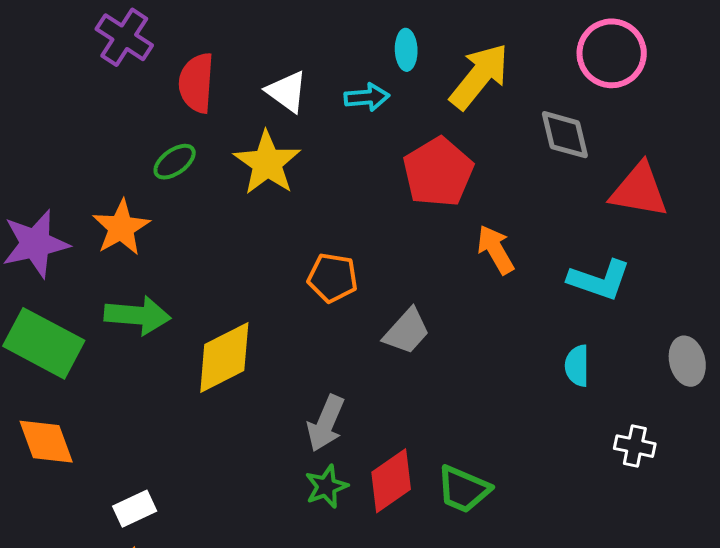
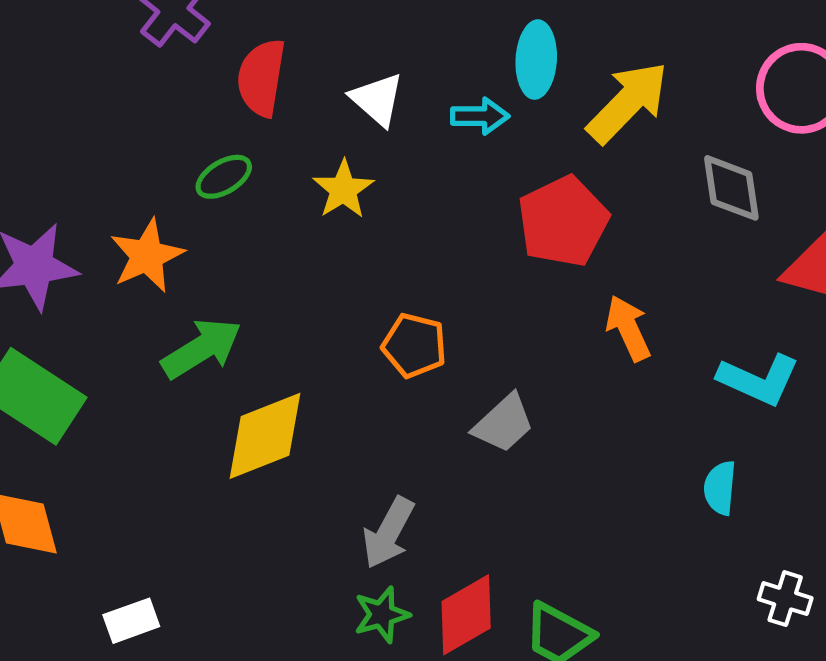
cyan ellipse: (406, 50) -> (536, 60), size x1.4
yellow star: (267, 163) -> (343, 189), size x0.7
green arrow: (137, 315) -> (201, 348), moved, turned -42

